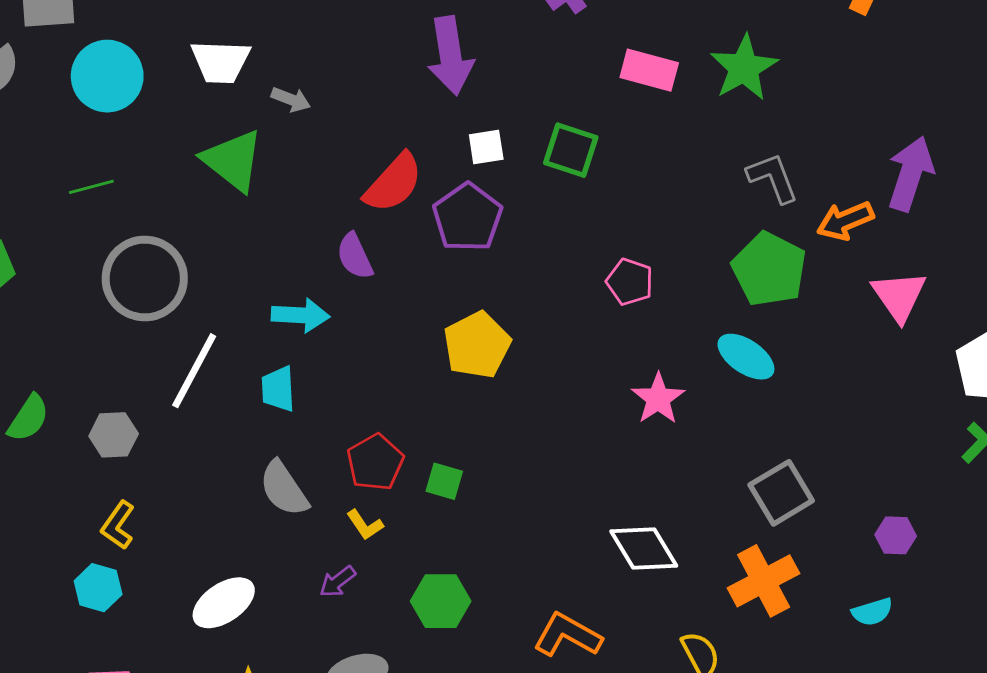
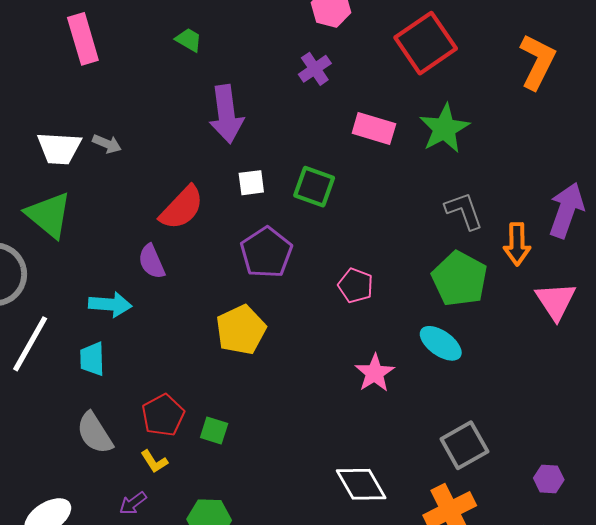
white trapezoid: (221, 62) -> (59, 148), moved
green triangle: (233, 160) -> (49, 215), moved
purple pentagon: (467, 217) -> (266, 252), moved
orange arrow: (845, 221) -> (517, 244), turned -69

